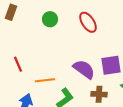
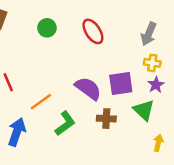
orange line: (45, 80) -> (41, 102), turned -30

